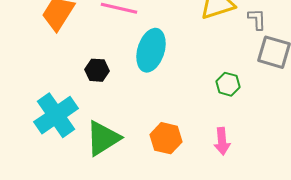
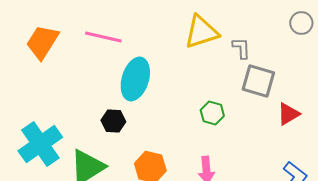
black hexagon: (97, 70) -> (113, 121), moved

